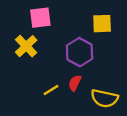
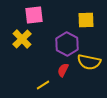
yellow line: (51, 90) -> (43, 85), moved
yellow semicircle: (104, 98) -> (89, 62), moved

